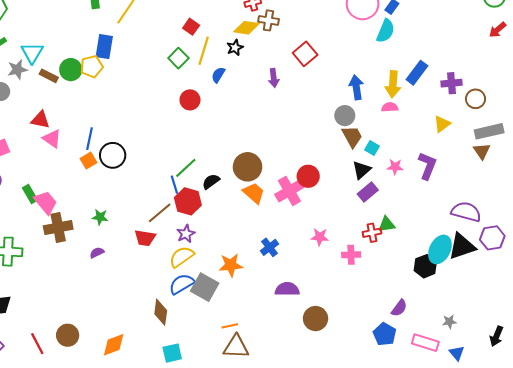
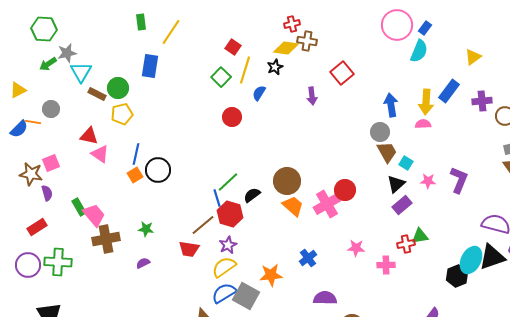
yellow pentagon: (92, 66) -> (122, 114), moved
gray star: (17, 70) -> (67, 53), moved
yellow triangle: (442, 124) -> (473, 57), moved

